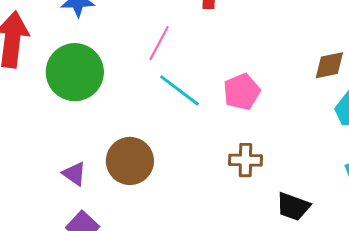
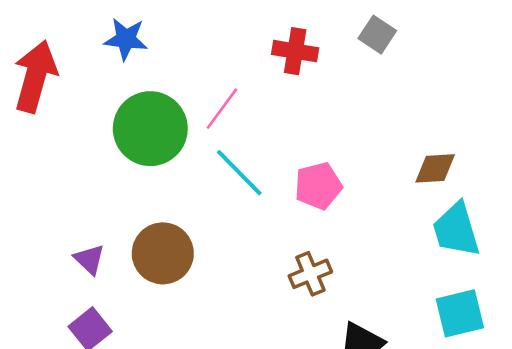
green circle: (75, 72) -> (150, 129), moved
brown cross: (245, 160) -> (310, 274), turned -32

